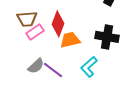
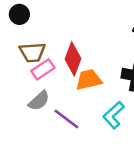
gray semicircle: (36, 66) -> (39, 101), moved

